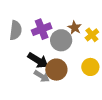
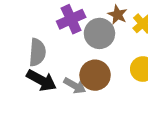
gray semicircle: (16, 30) -> (37, 52), moved
black arrow: (38, 60) -> (42, 80), moved

